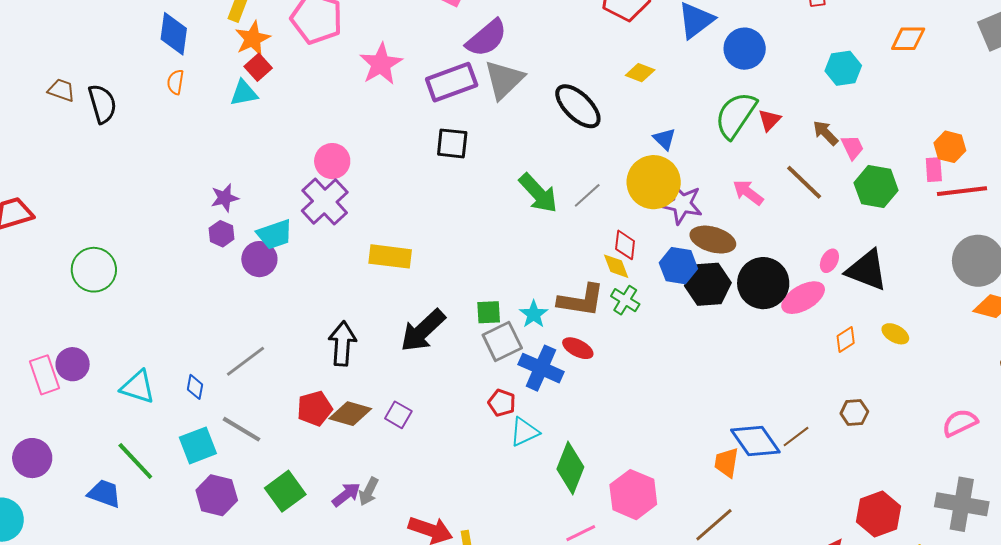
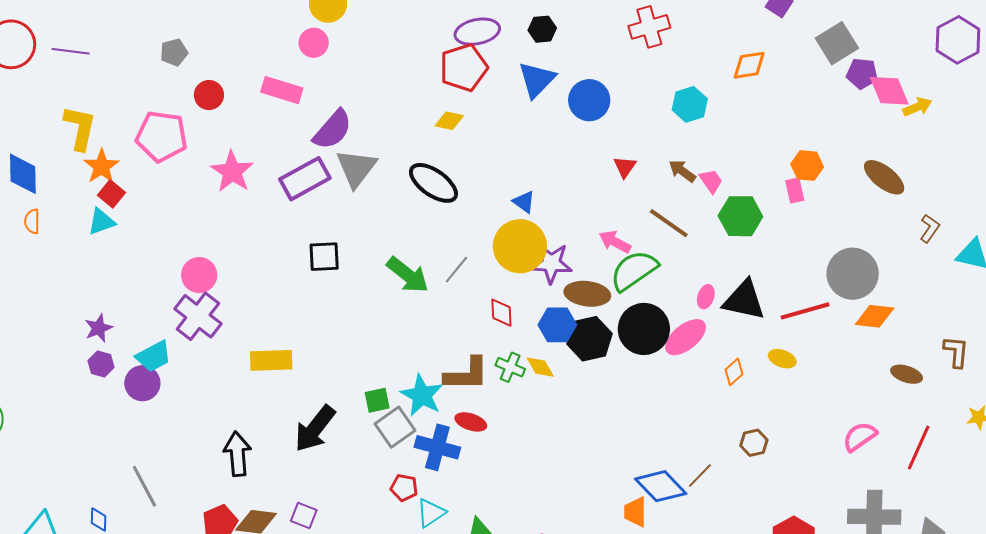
yellow diamond: (640, 73) -> (449, 121), moved
green semicircle: (736, 115) -> (634, 271), moved, turned 30
black square: (452, 143) -> (324, 257), moved
red line: (962, 191) -> (805, 311), moved
yellow diamond: (616, 266) -> (540, 367), moved
cyan star: (534, 314) -> (422, 395), size x1.5
gray line: (245, 361) -> (144, 486), turned -72

